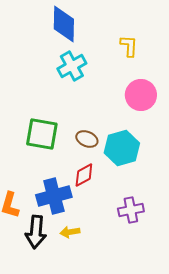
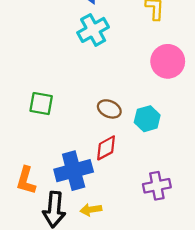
green square: (42, 134) -> (41, 104), moved, size x0.7
cyan hexagon: (122, 148) -> (147, 119), size x0.7

